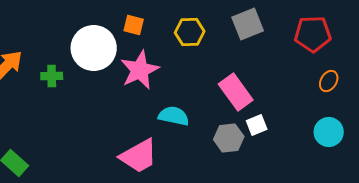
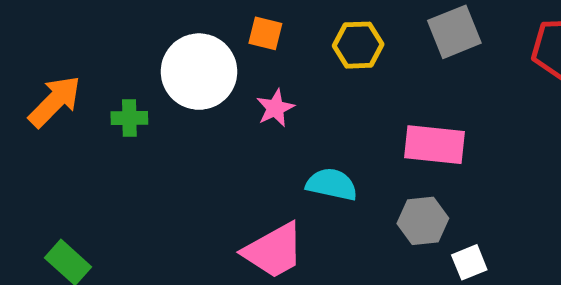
pink star: (140, 70) -> (275, 108), size x0.6
pink rectangle: (236, 92) -> (434, 145), turned -48
white square: (257, 125) -> (469, 262), moved

